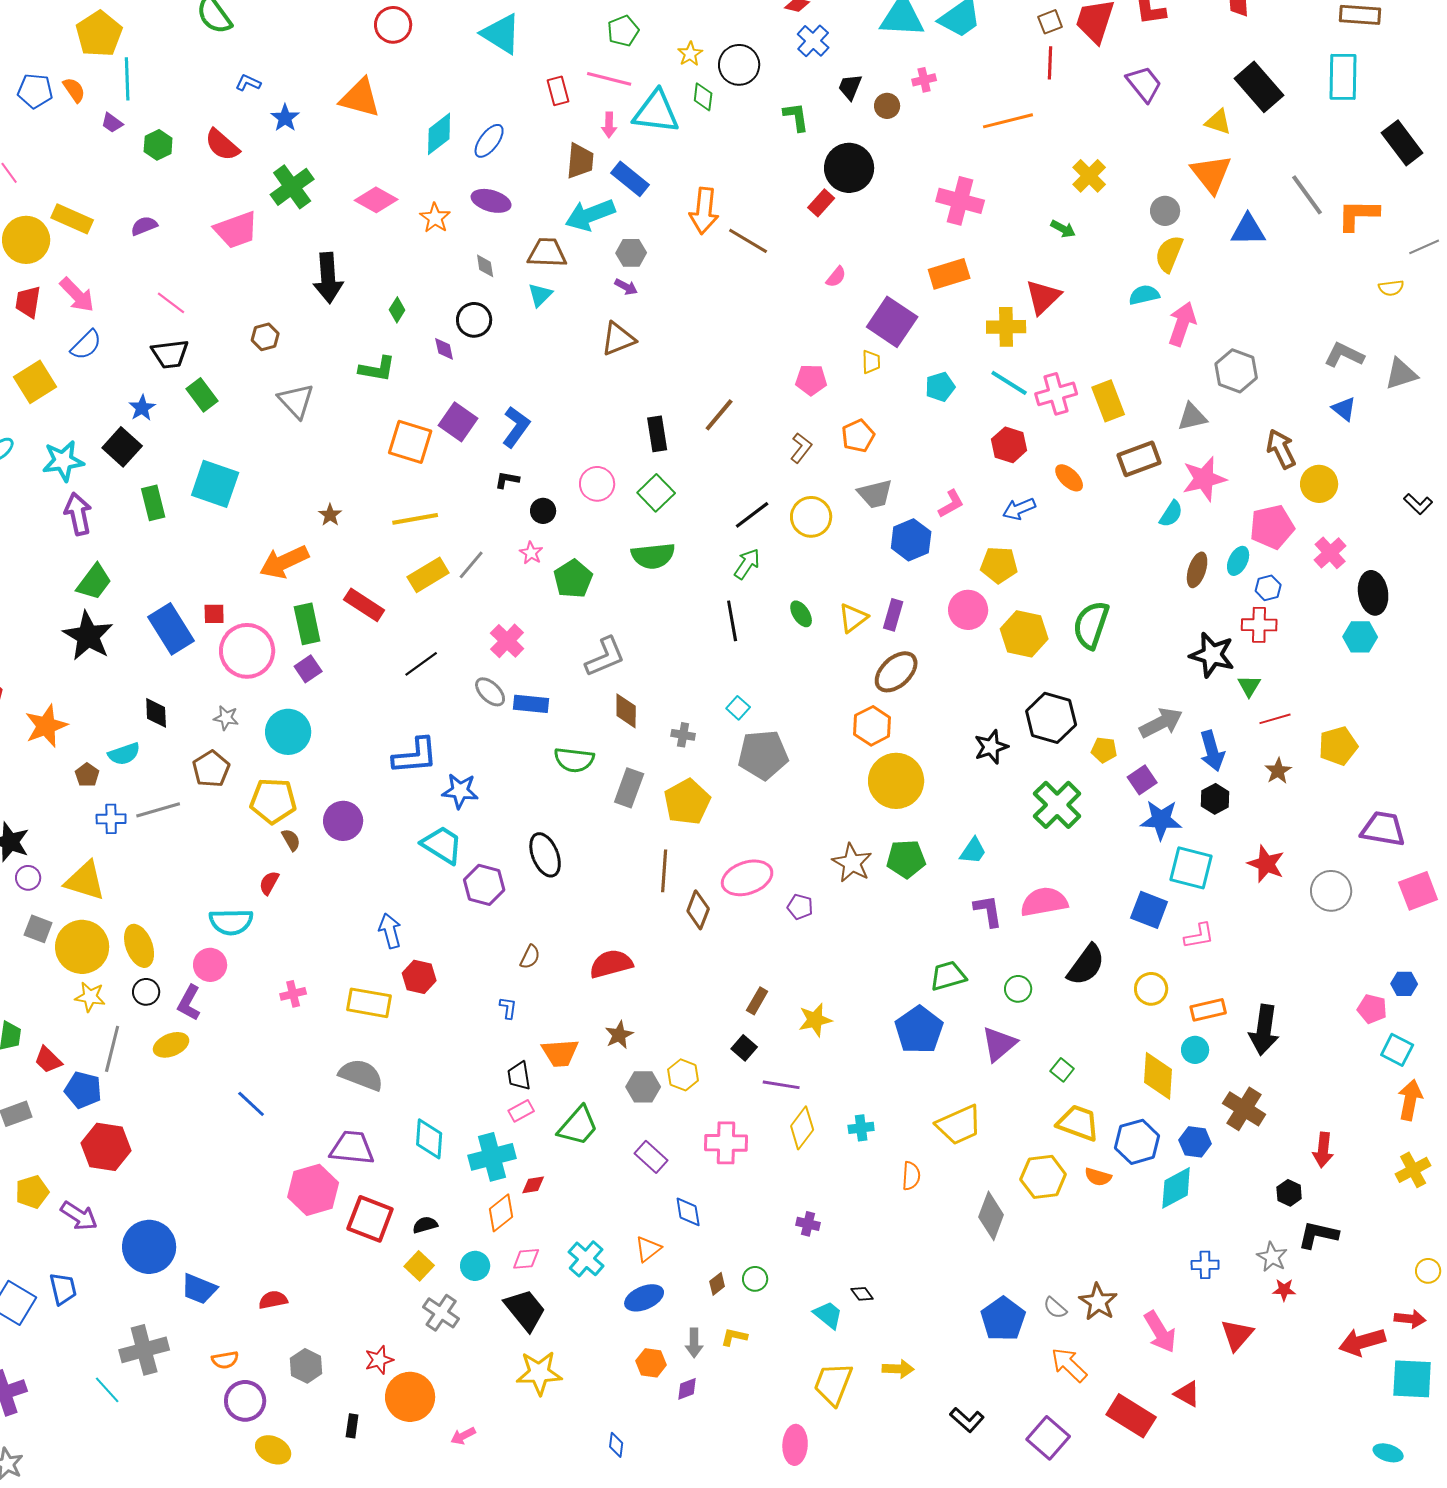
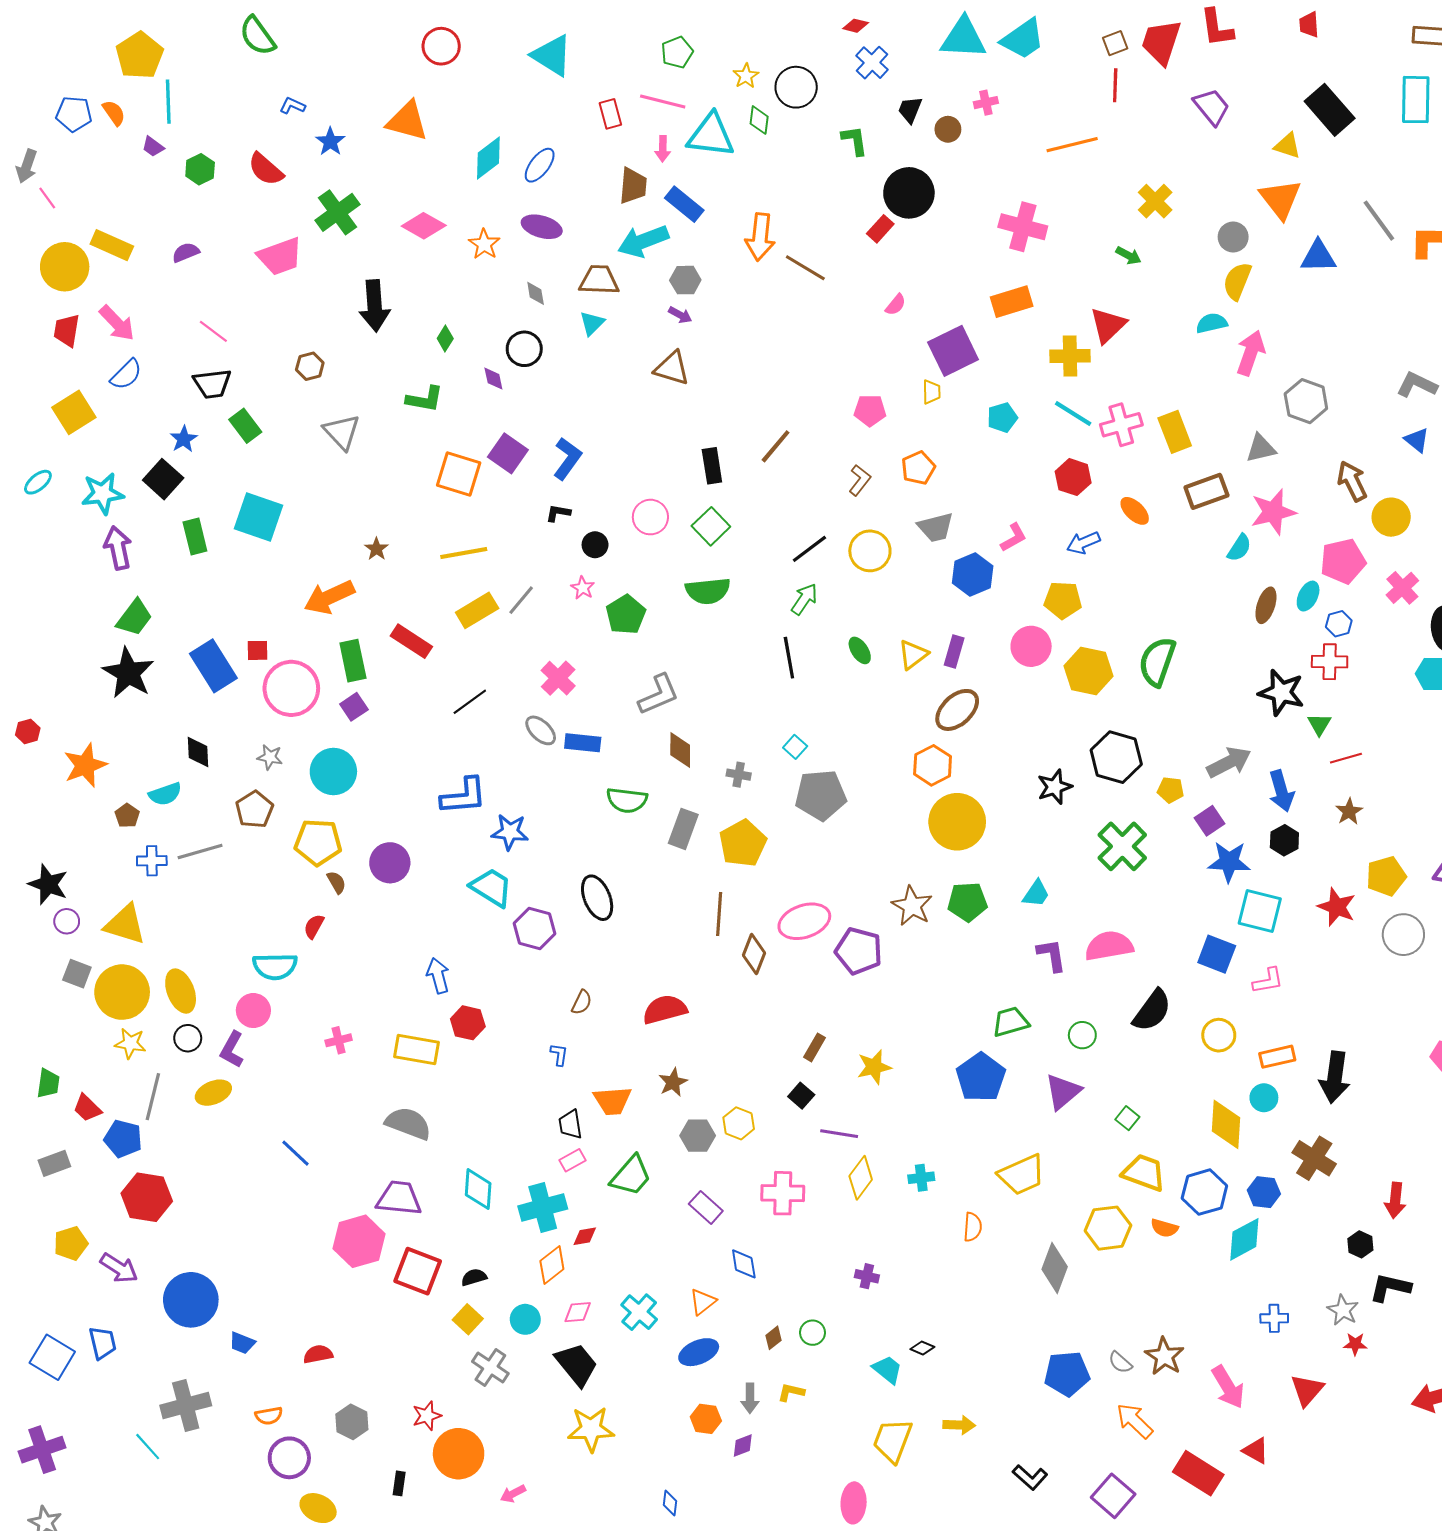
purple square: (892, 322) -> (953, 351), turned 30
brown triangle: (618, 339) -> (672, 368), turned 39
yellow pentagon: (1338, 746) -> (1386, 876), moved
purple pentagon: (800, 907) -> (859, 951), size x1.8
blue trapezoid: (199, 1289) -> (242, 1343), size x0.7
black diamond: (862, 1294) -> (922, 1348), turned -30
blue pentagon: (1003, 1319) -> (1067, 1374), turned 30

